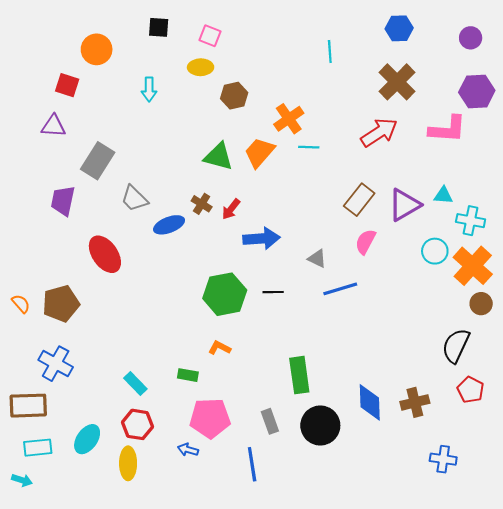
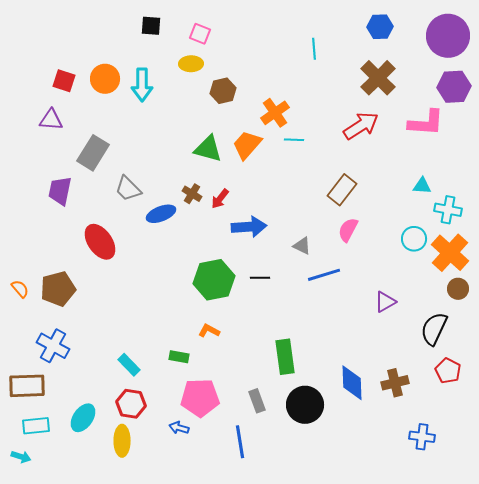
purple circle: (471, 38) -> (448, 36), size x2.0
orange circle: (97, 49) -> (105, 79), moved
cyan arrow: (149, 89) -> (142, 85), size x1.4
purple triangle: (404, 205) -> (385, 302), moved, size x0.7

